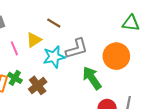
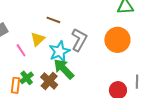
gray L-shape: (77, 49) -> (79, 40), turned -35
green cross: (15, 78) -> (27, 78), turned 32
green arrow: (92, 78) -> (64, 69), moved

